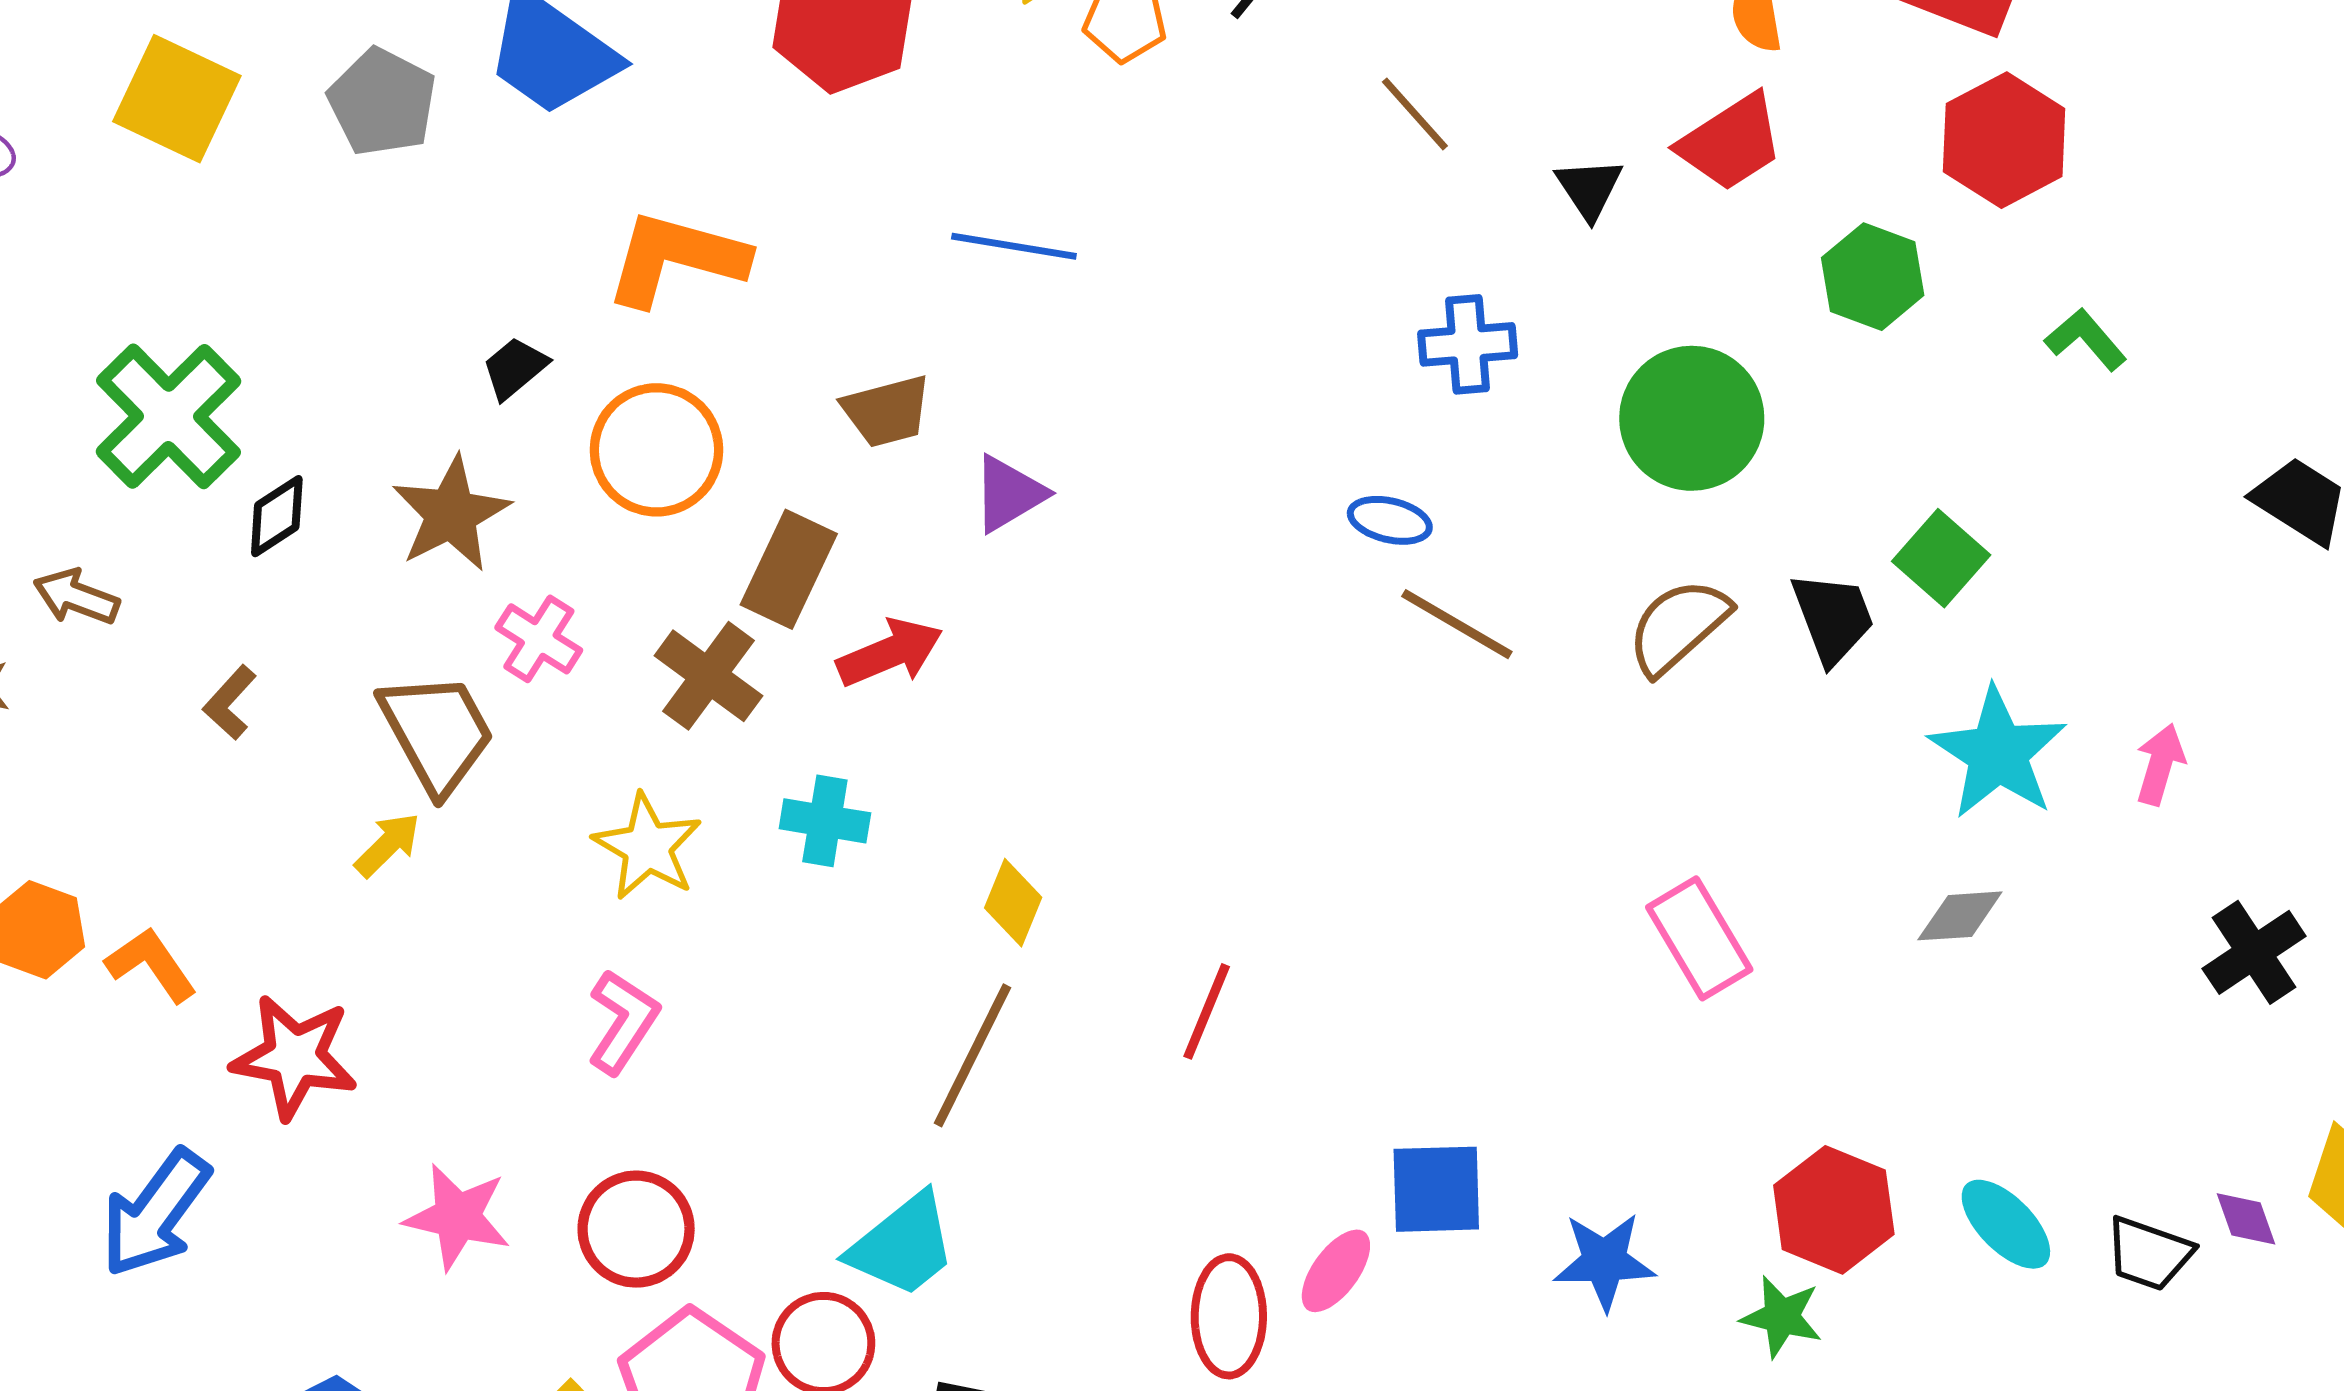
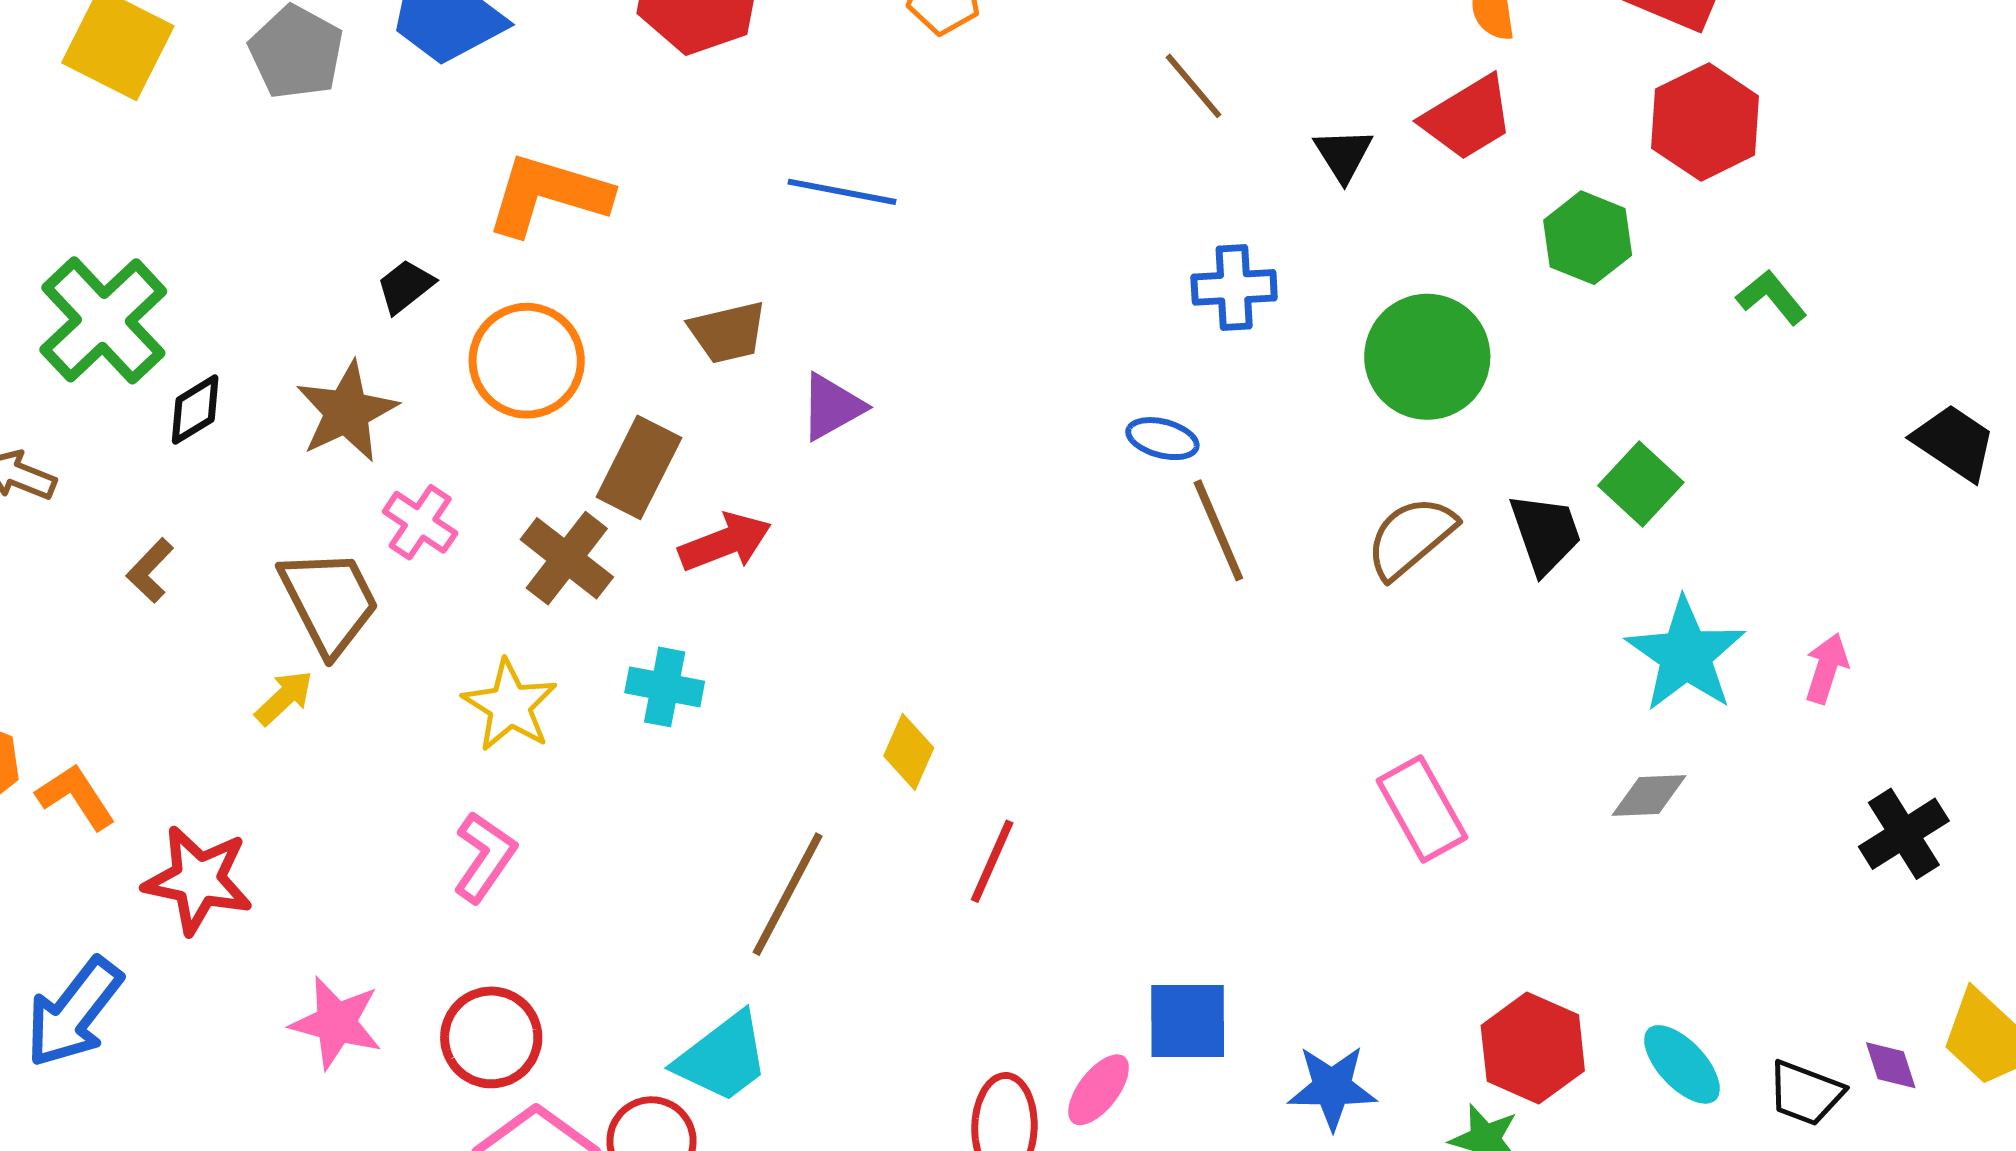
brown line: (1457, 624) -> (1218, 530), turned 35
yellow diamond: (1013, 903) -> (909, 752), moved

